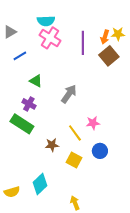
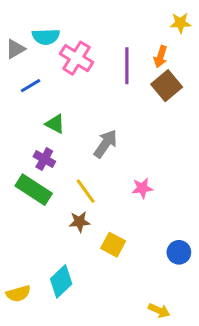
cyan semicircle: (46, 21) -> (46, 37), moved
yellow star: (118, 34) -> (180, 23), moved
yellow line: (75, 133) -> (86, 191), moved
blue circle: (100, 151) -> (179, 252), moved
yellow arrow: (75, 203) -> (159, 310), moved, turned 136

